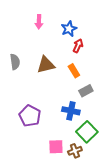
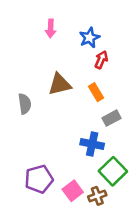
gray semicircle: (15, 62) -> (25, 104), moved
purple pentagon: (30, 116) -> (39, 179), moved, turned 30
pink square: (56, 147) -> (73, 191), turned -35

